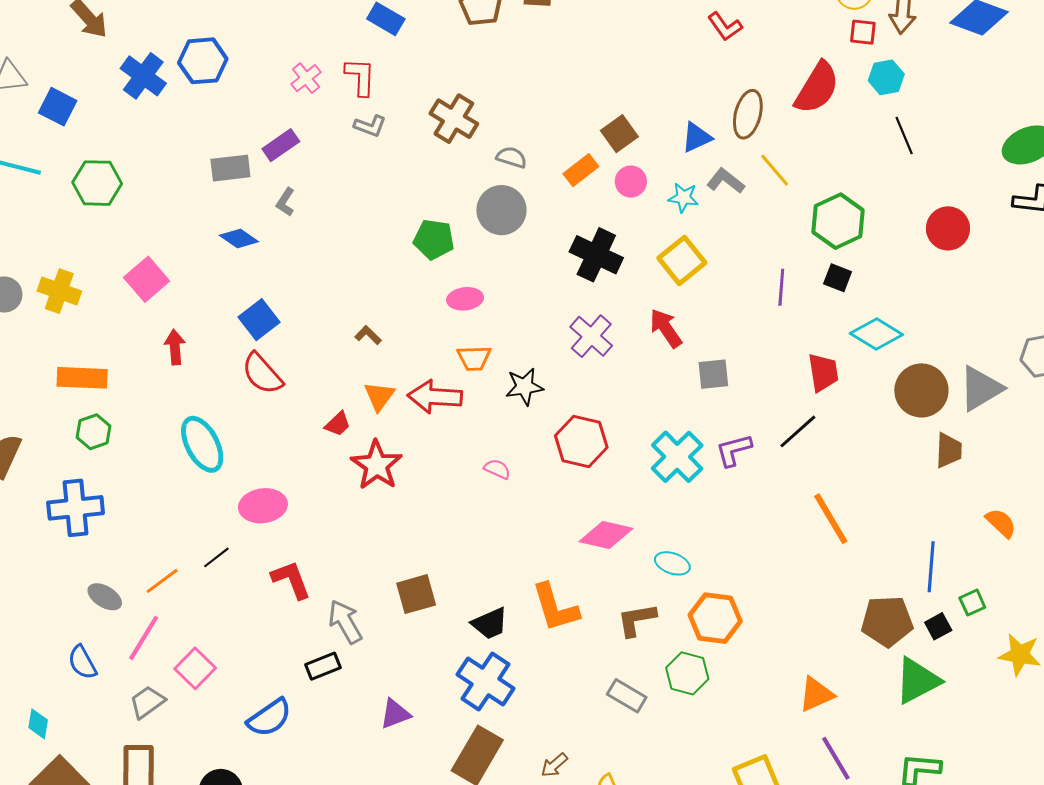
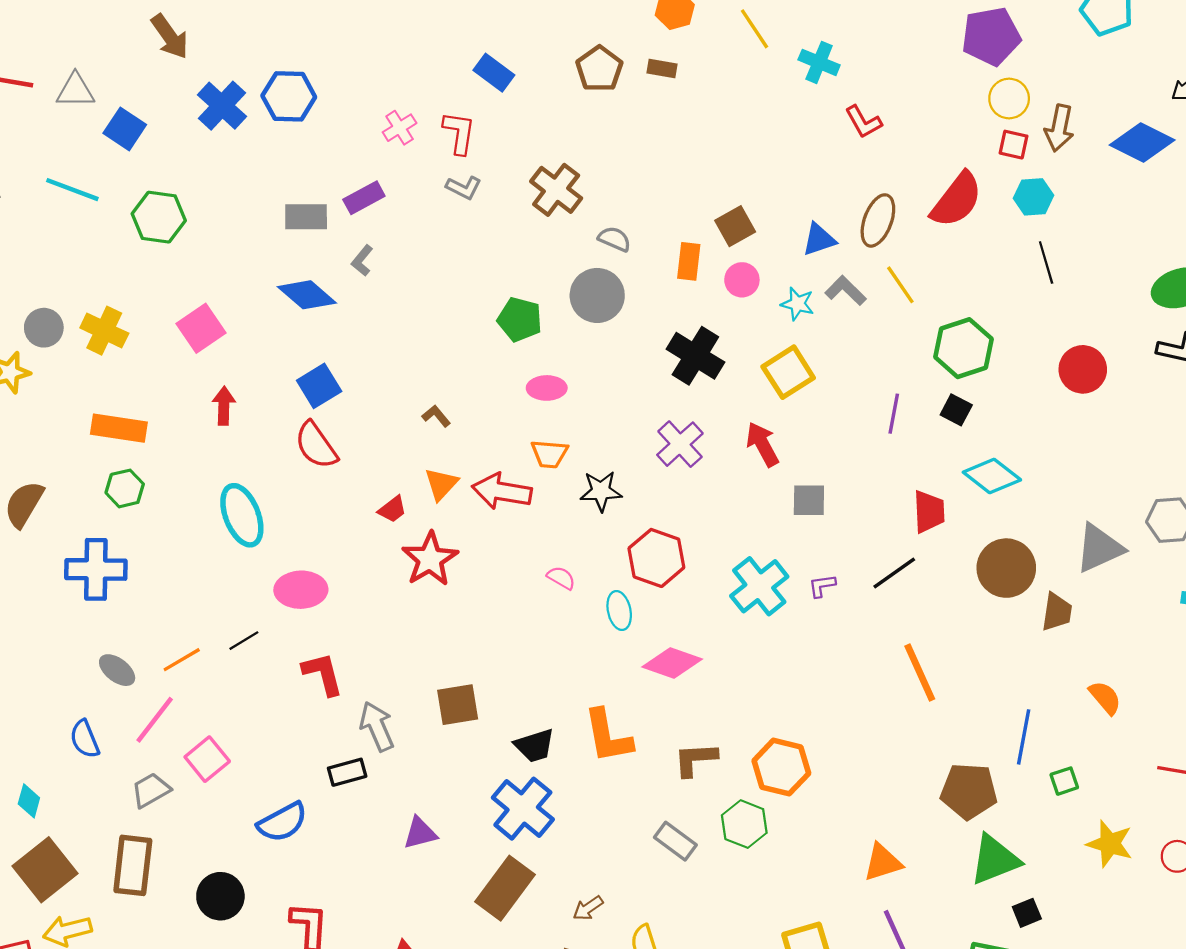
orange rectangle: (581, 170) -> (689, 261), turned -52
blue diamond: (239, 239) -> (307, 295), size x1.4
brown circle: (921, 390) -> (1006, 568), moved
purple L-shape: (734, 450) -> (822, 586), size x0.7
cyan ellipse: (672, 563) -> (619, 610), moved, turned 52
black square: (938, 626) -> (1027, 913), moved

